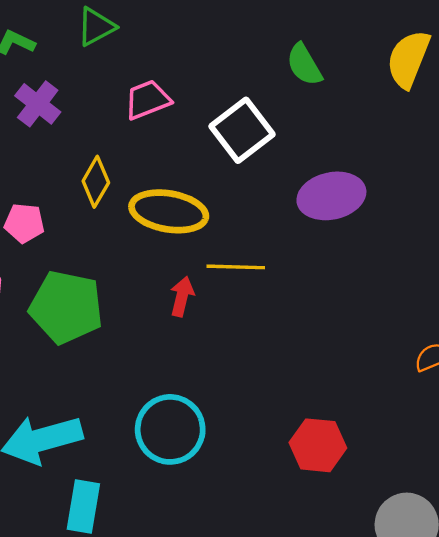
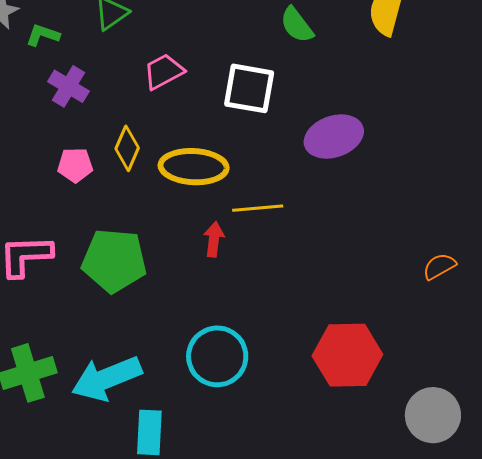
white square: (242, 130) -> (249, 88), turned -36
pink pentagon: (24, 223) -> (75, 165), moved
red hexagon: (318, 445) -> (347, 355), size x1.4

